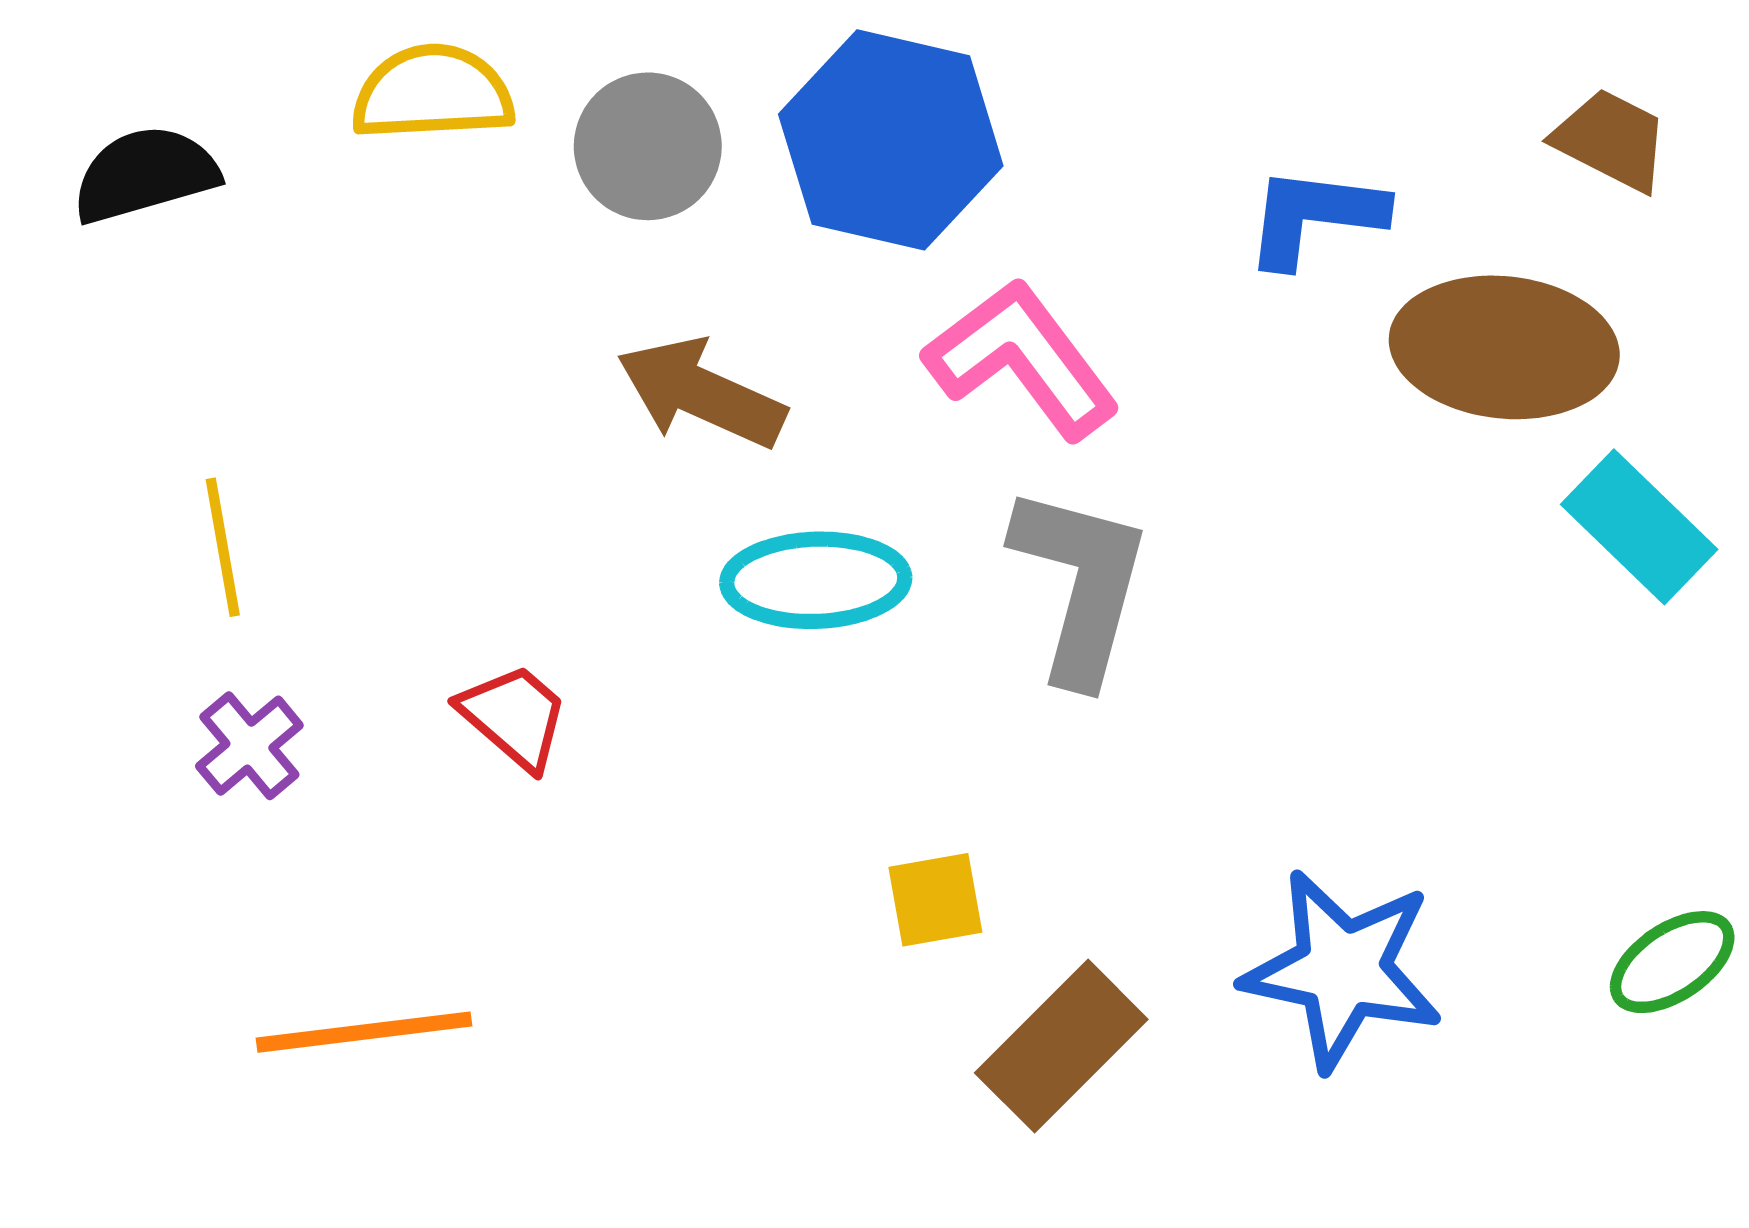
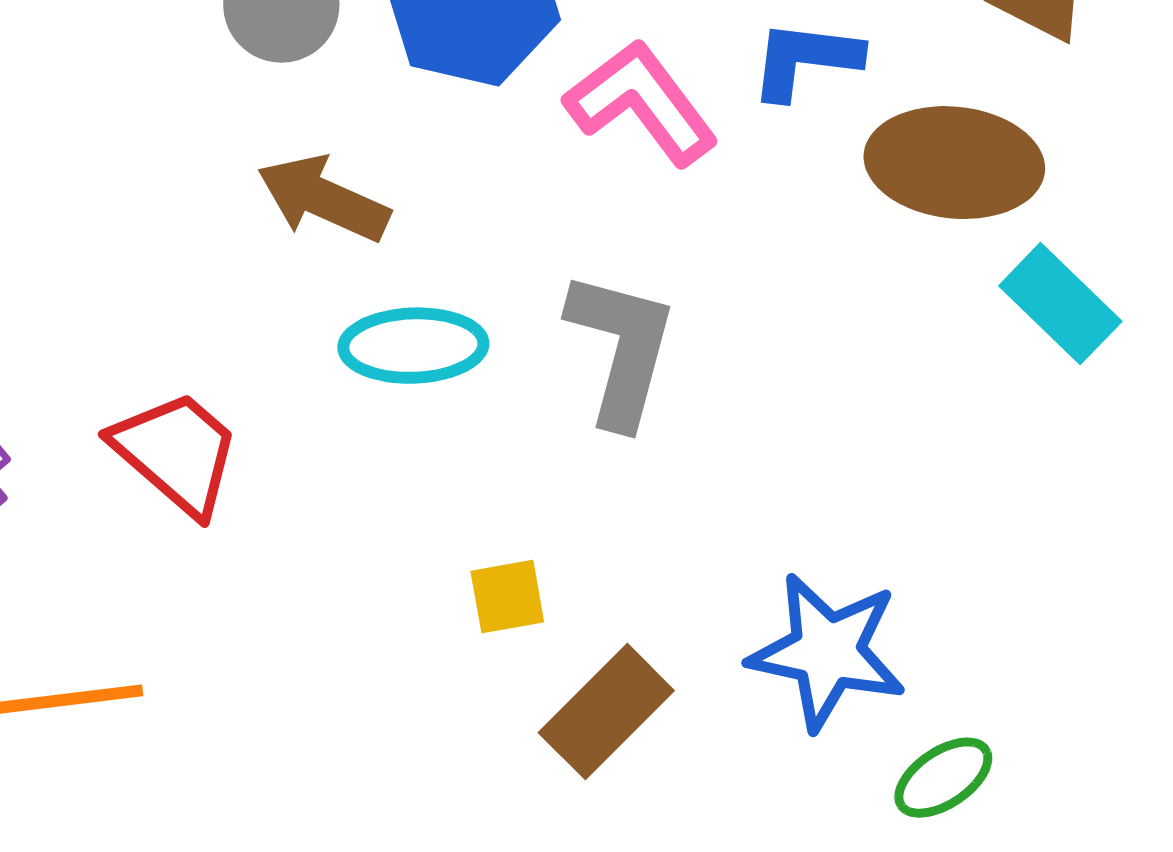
pink L-shape: (1022, 359) -> (641, 103), moved
red trapezoid: (514, 716) -> (176, 453), size x1.5
green ellipse: (1672, 962) -> (943, 778), moved

